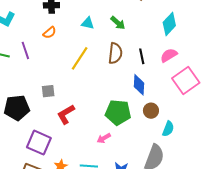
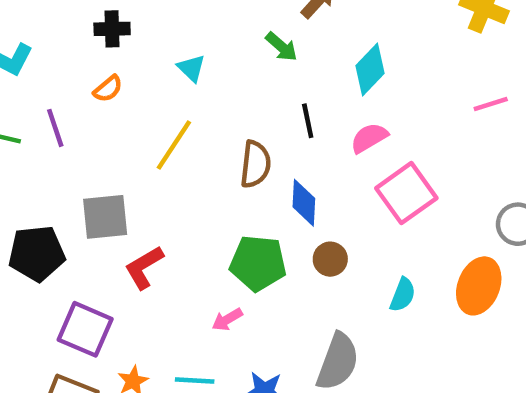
cyan triangle: (88, 23) -> (191, 68), turned 32
green arrow: (118, 23) -> (281, 47), moved
brown semicircle: (115, 53) -> (255, 164), moved
black line: (142, 56) -> (308, 121), moved
gray square: (48, 91) -> (105, 217), size x1.6
cyan semicircle: (168, 129) -> (403, 295), moved

